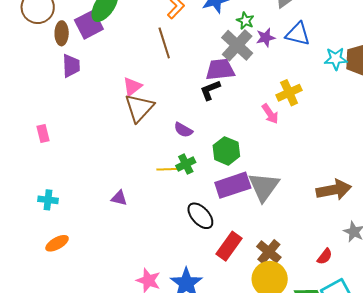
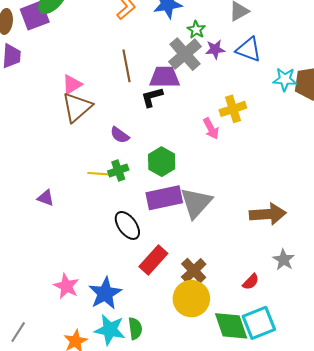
brown line: (164, 43) -> (126, 66), moved

